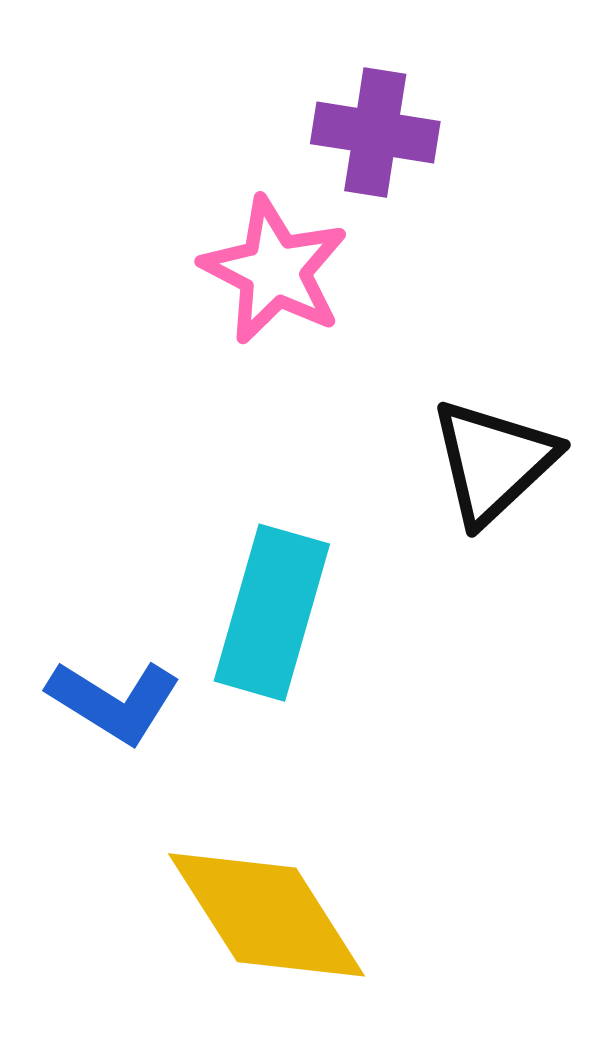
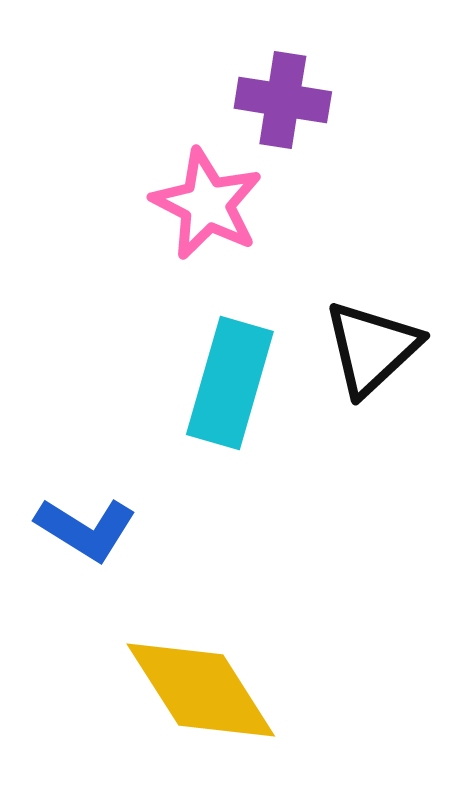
cyan rectangle: (272, 613) -> (230, 383), moved

